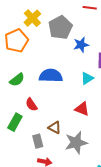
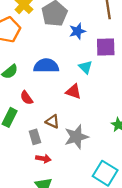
cyan triangle: (87, 78) -> (85, 67), turned -40
red triangle: (82, 109) -> (74, 92), moved

